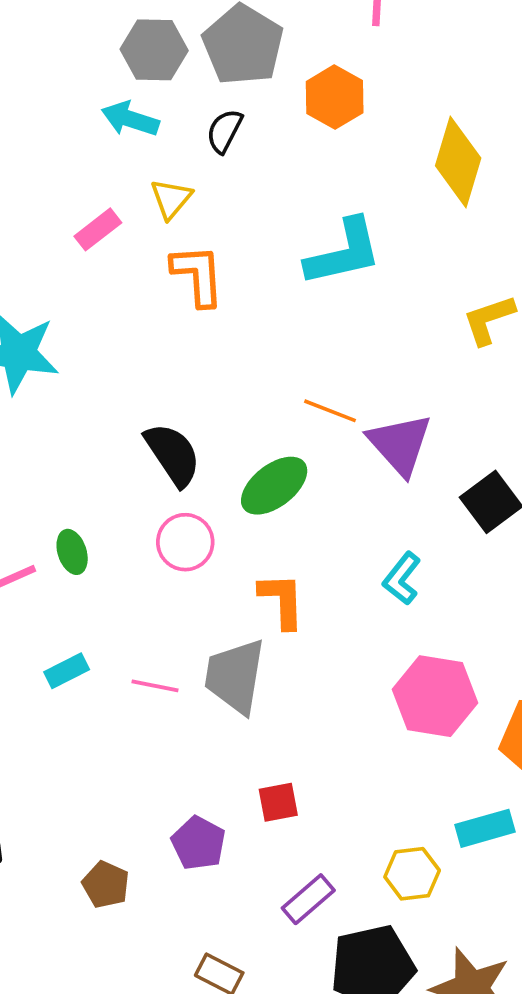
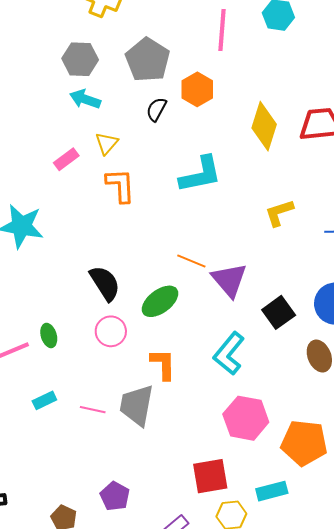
gray hexagon: (154, 50) -> (80, 59), moved
black semicircle: (224, 131) -> (156, 109), moved
cyan L-shape: (402, 579) -> (229, 354), size x1.5
red square: (278, 802) -> (210, 476), moved, size x1.6

